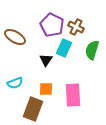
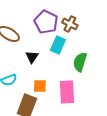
green semicircle: (92, 50) -> (80, 62), moved
black triangle: (46, 60) -> (32, 57), moved

